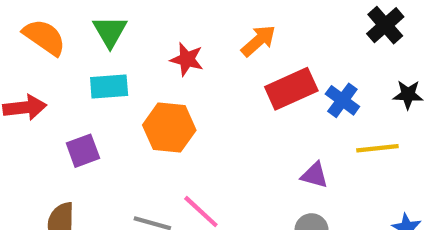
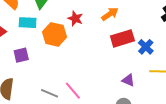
cyan rectangle: (109, 87) -> (28, 23), moved
orange hexagon: (169, 128) -> (55, 34), moved

